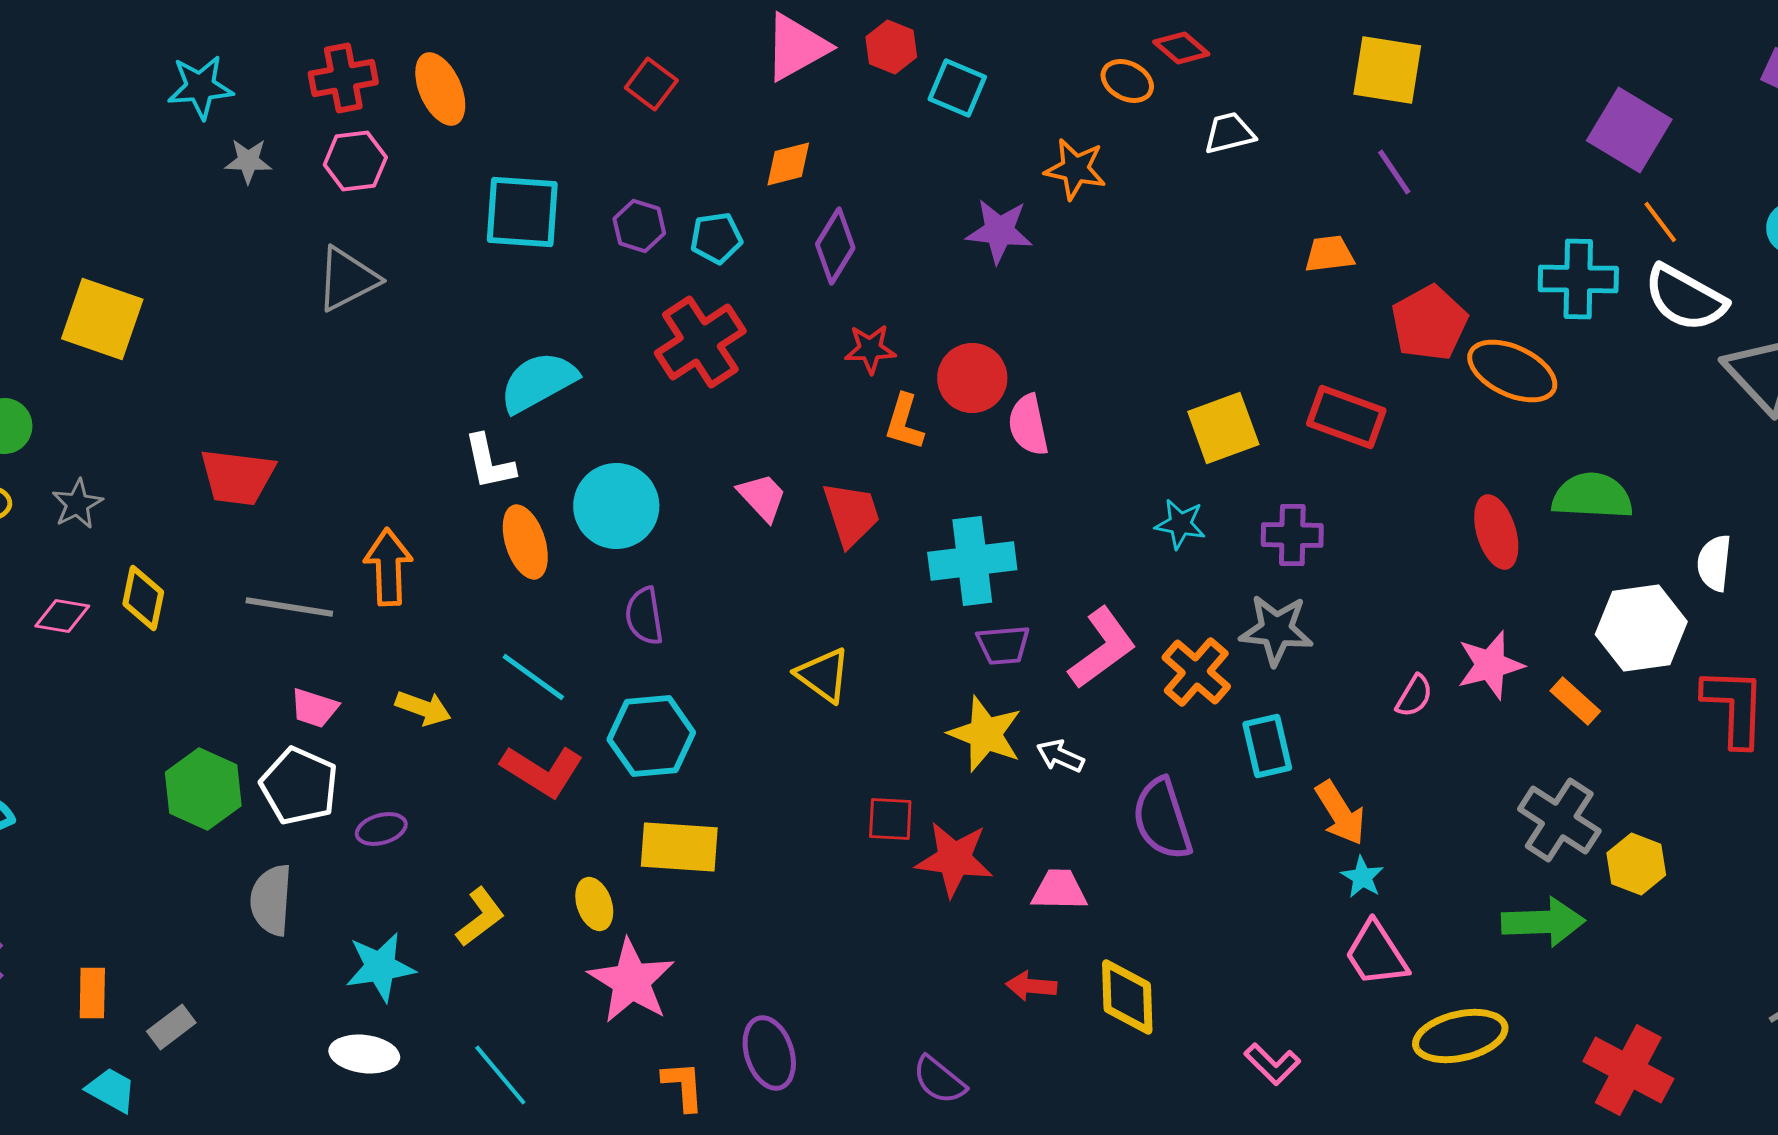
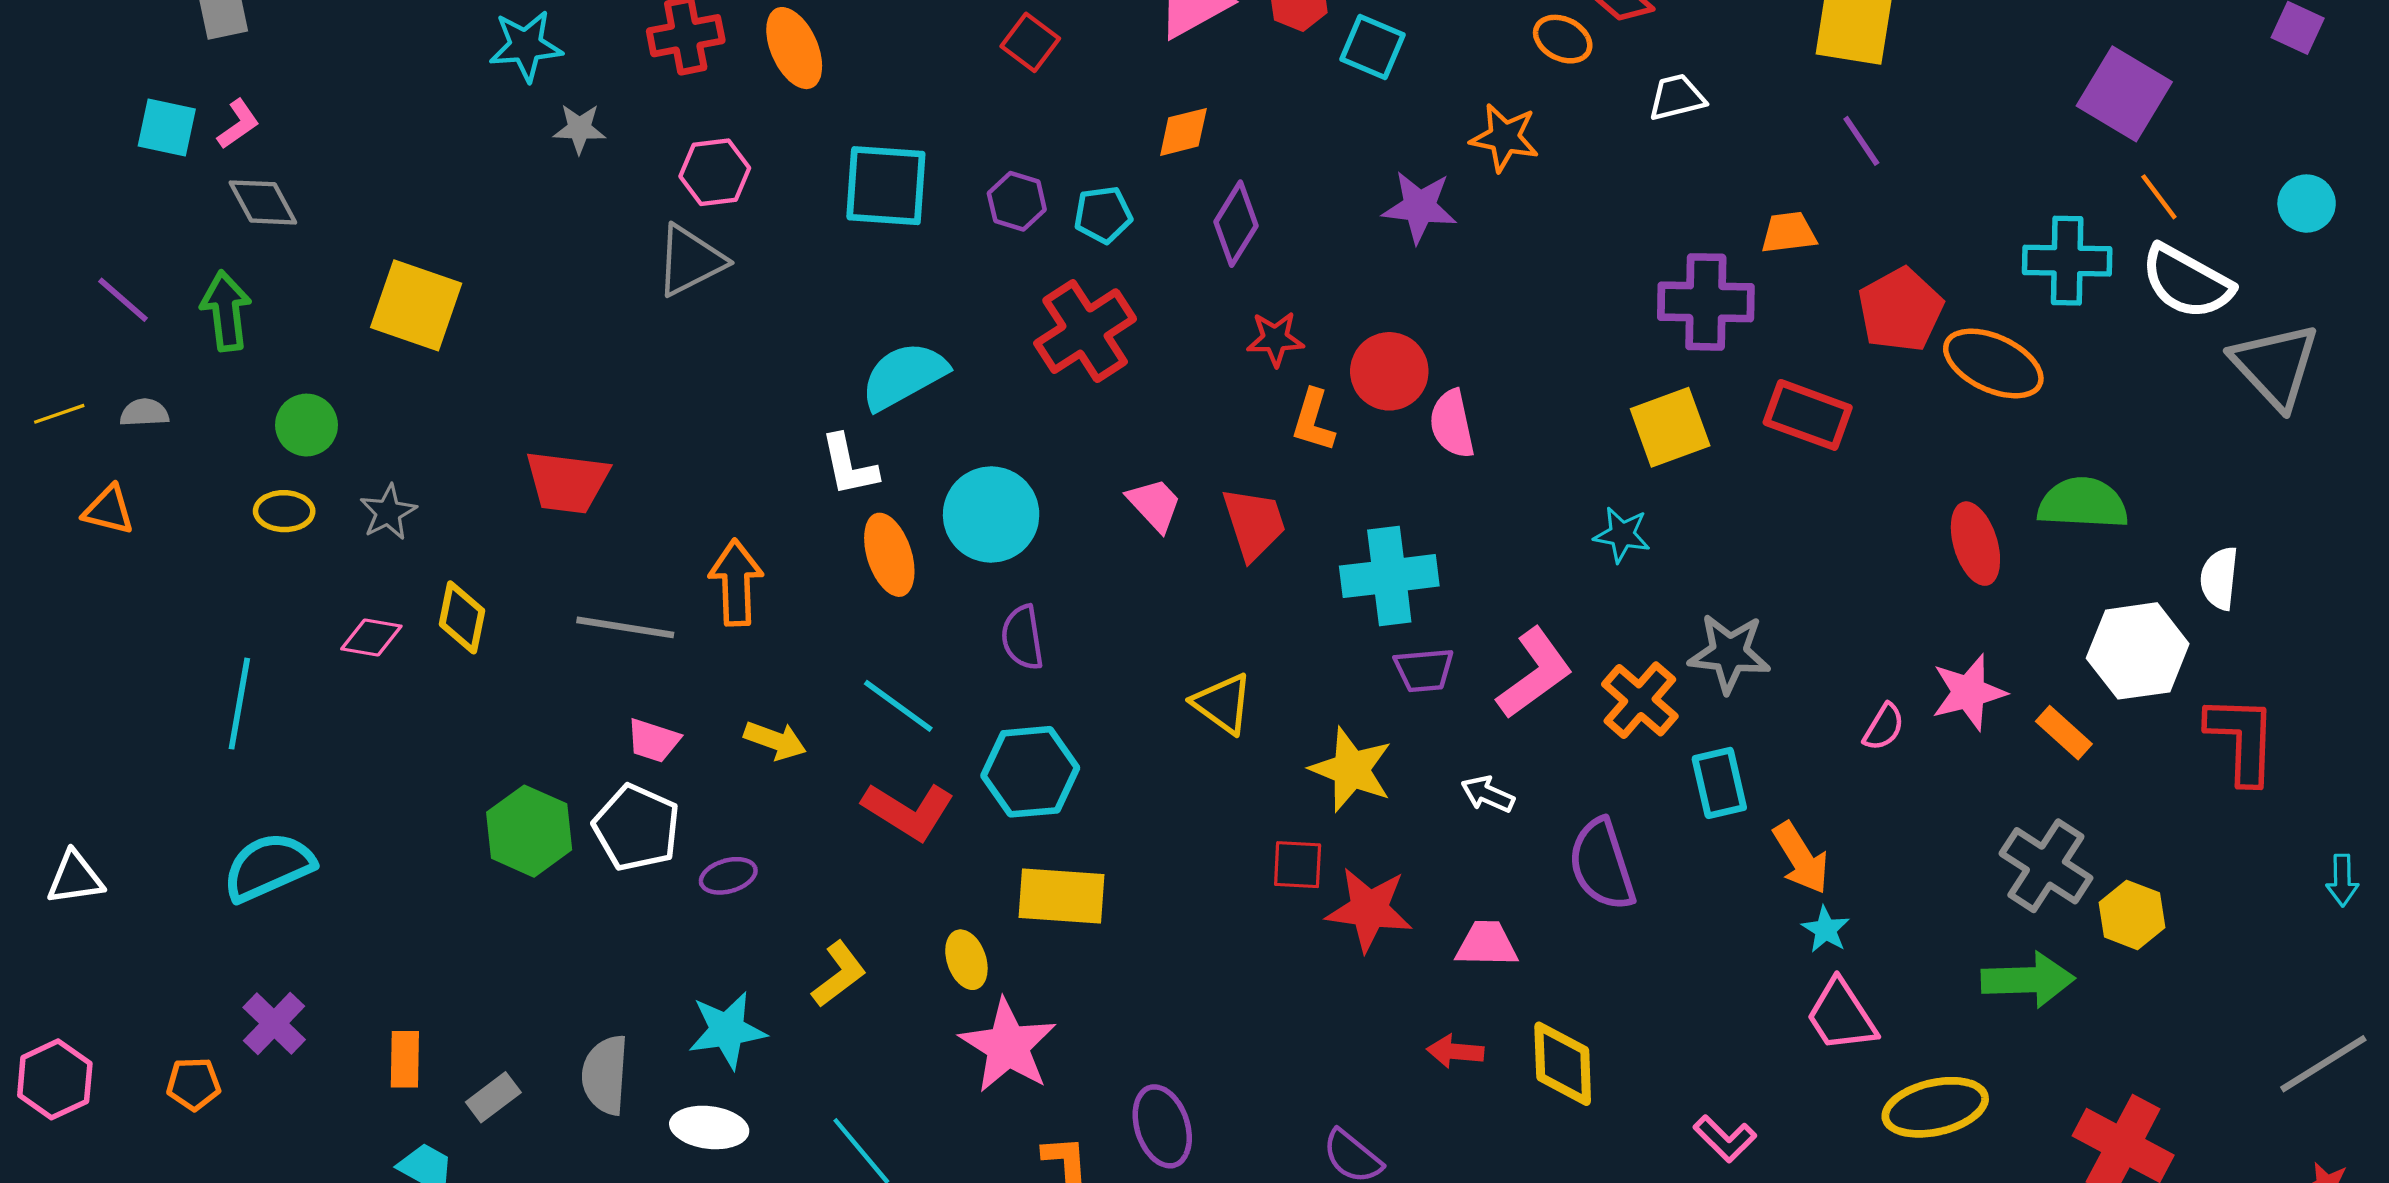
pink hexagon: (355, 161) -> (715, 172), moved
purple cross: (1292, 535) -> (1706, 302), moved, size x1.4
yellow star: (985, 734) -> (1351, 770), moved
gray semicircle: (271, 900) -> (605, 1075), moved

